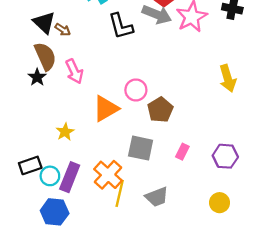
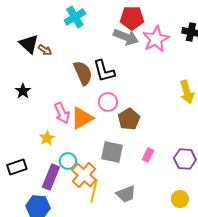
black L-shape: (121, 26) -> (104, 71), moved
brown semicircle: (45, 56) -> (83, 73), moved
pink arrow: (74, 71) -> (62, 113), moved
cyan circle: (50, 176) -> (68, 161), moved

